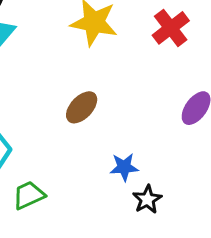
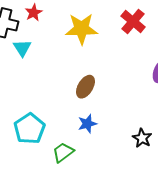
blue star: (124, 167) -> (87, 124), moved

